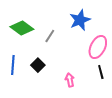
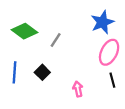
blue star: (80, 20) -> (102, 22), moved

